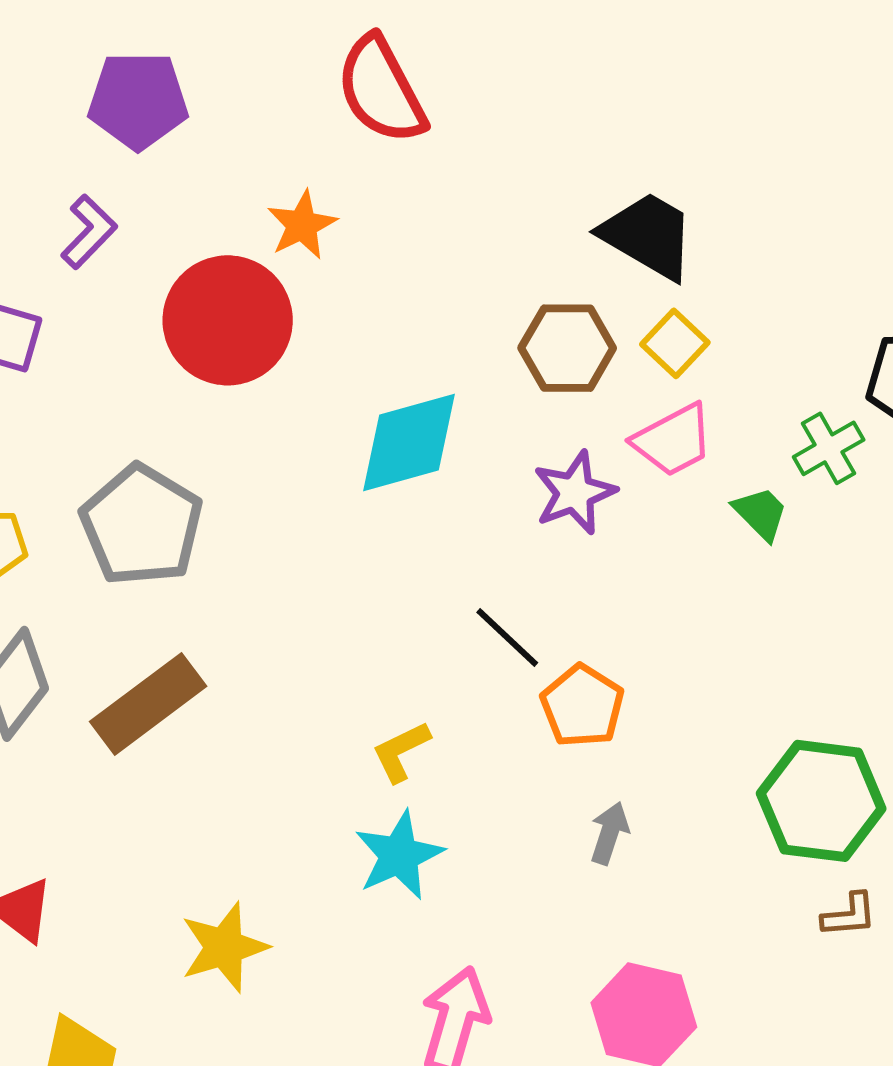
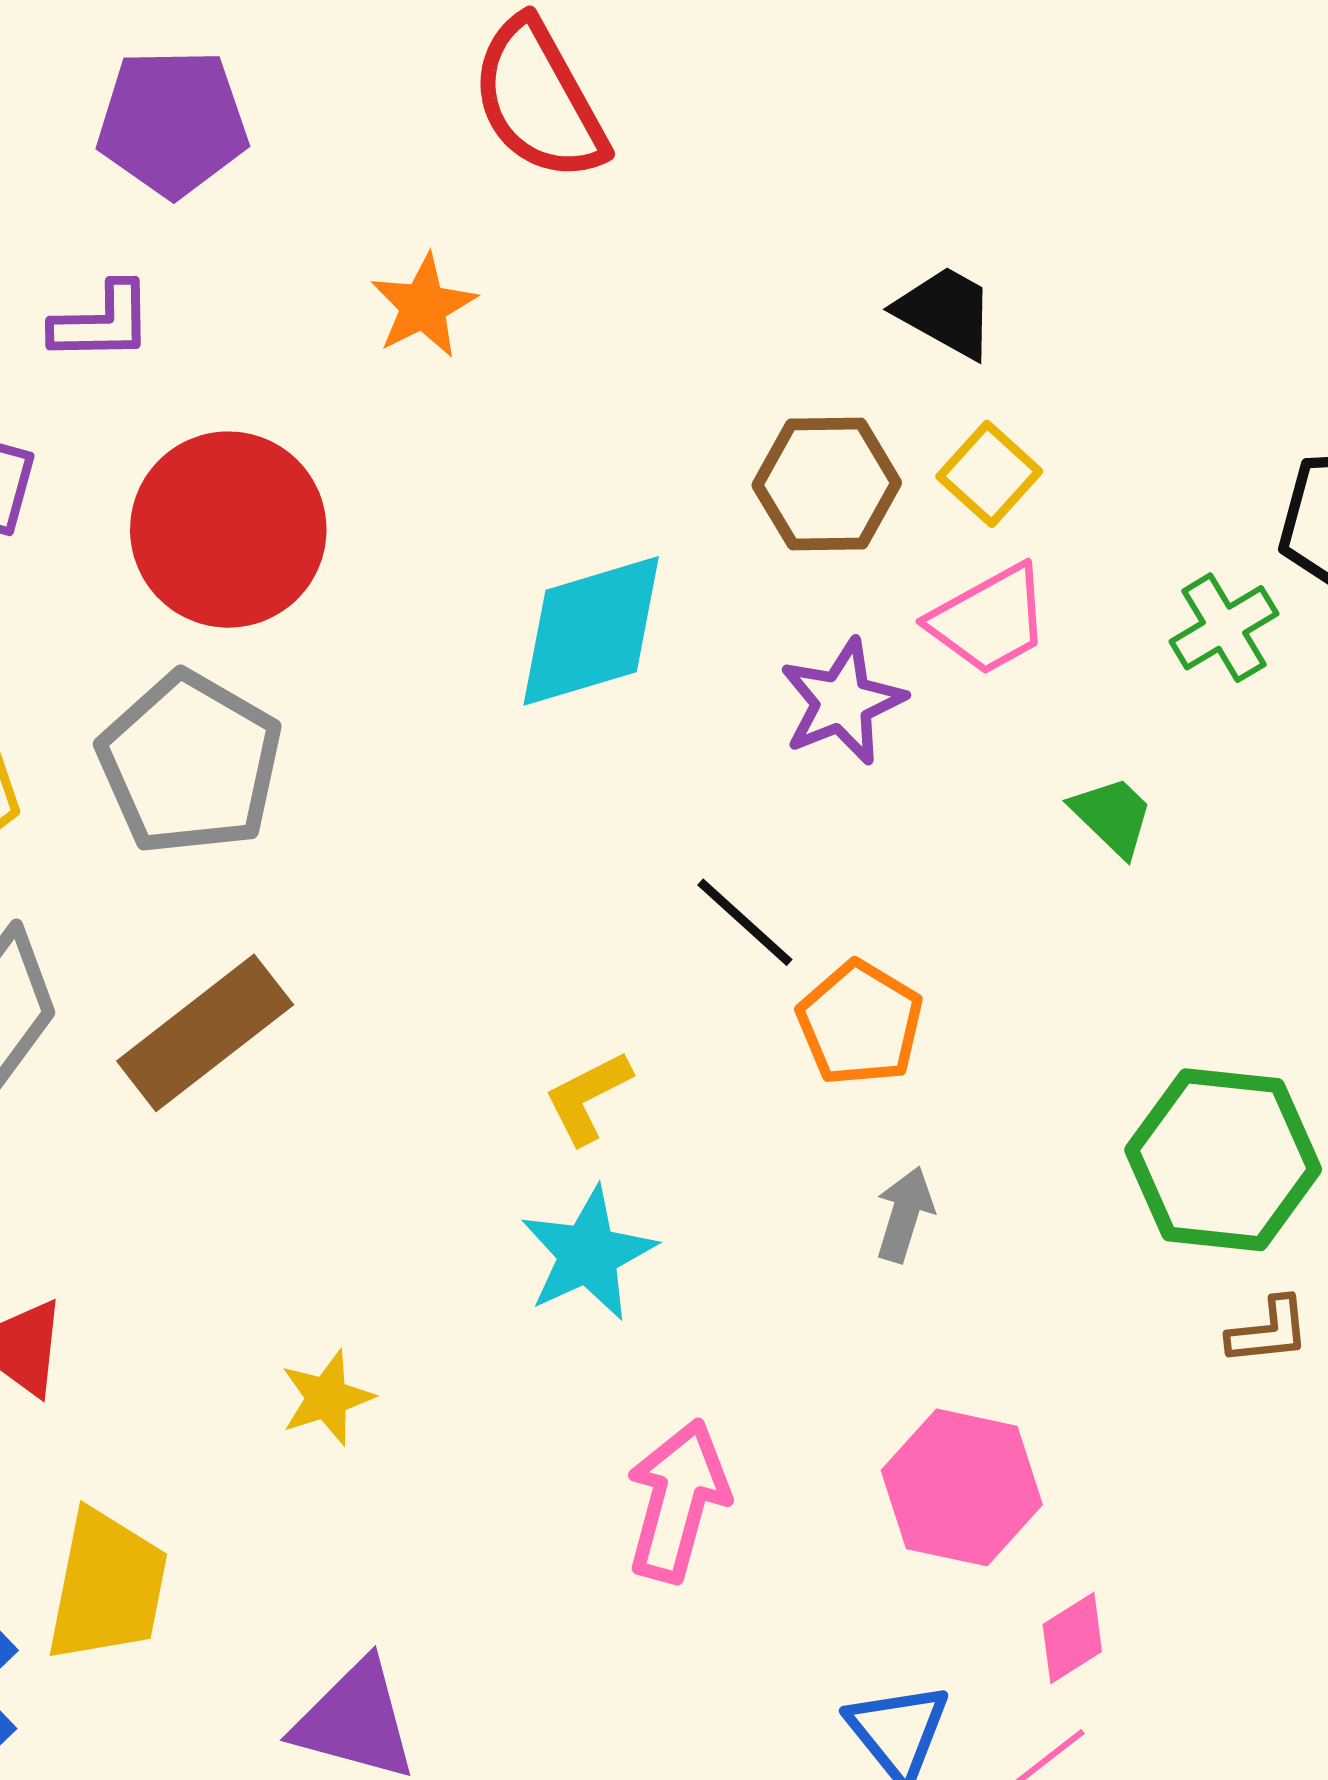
purple L-shape: (89, 232) -> (102, 322), turned 46
black trapezoid: (648, 235) -> (946, 312), size x0.7
red circle: (228, 320) -> (228, 530), moved
green trapezoid: (761, 513) -> (1112, 816), moved
yellow star: (224, 947) -> (327, 1398), size x0.7

